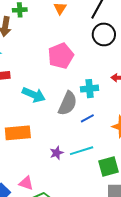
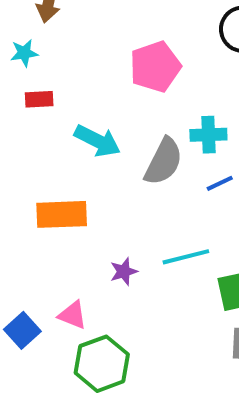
blue line: (87, 118) -> (220, 183), moved
purple star: (57, 153) -> (124, 272), moved

